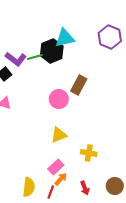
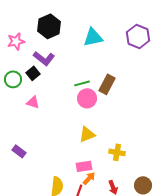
black hexagon: (52, 51) -> (49, 26), moved
green line: (35, 57) -> (82, 83), moved
pink rectangle: (56, 167) -> (84, 166), turned 35

